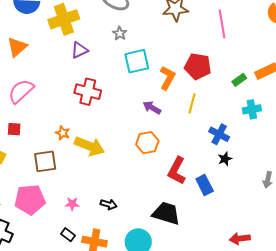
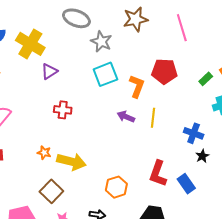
yellow cross: (64, 19) -> (30, 44), turned -32
gray star: (120, 33) -> (101, 41), moved, size x1.5
red cross: (88, 92) -> (63, 110), size x0.7
yellow line: (192, 103) -> (153, 118), moved
orange hexagon: (147, 143) -> (116, 187), moved
brown square: (45, 161) -> (51, 191), moved, turned -30

